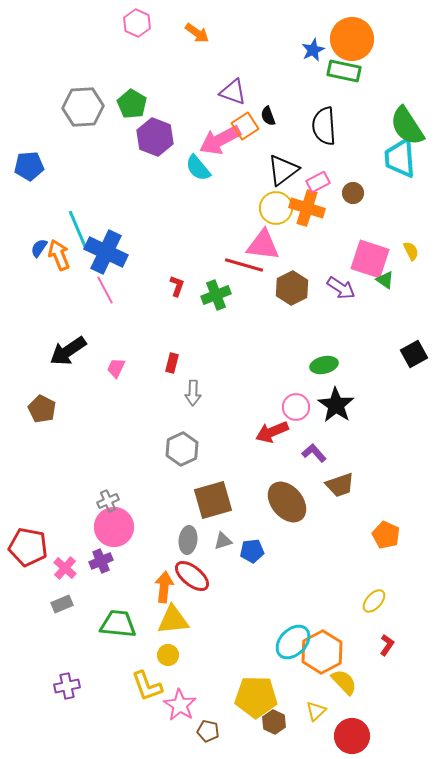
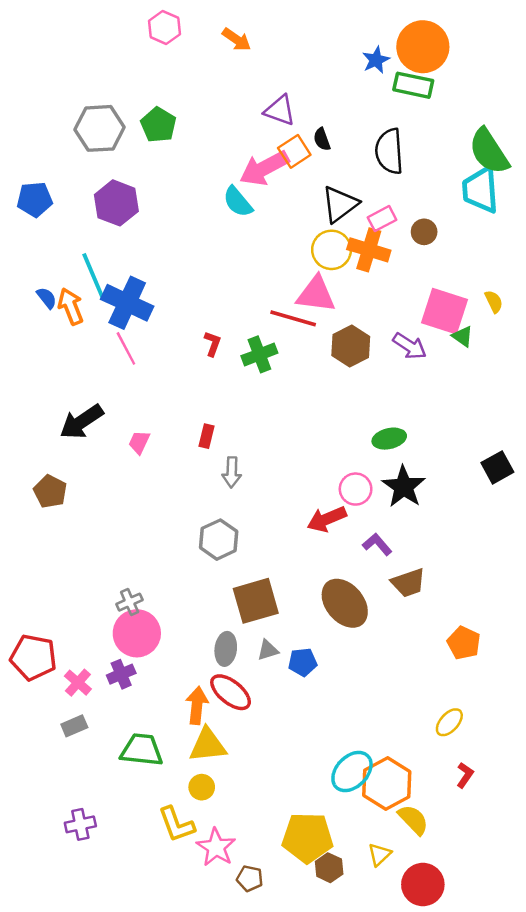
purple hexagon: (155, 137) -> (116, 203), moved
blue semicircle: (39, 248) -> (47, 298), turned 108
black square: (414, 354) -> (497, 467), moved

